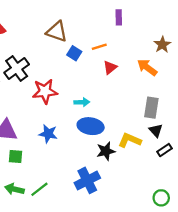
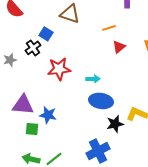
blue square: (74, 53) -> (46, 34), moved
black cross: (17, 68) -> (33, 48), size x0.7
blue star: (48, 134) -> (48, 115), moved

